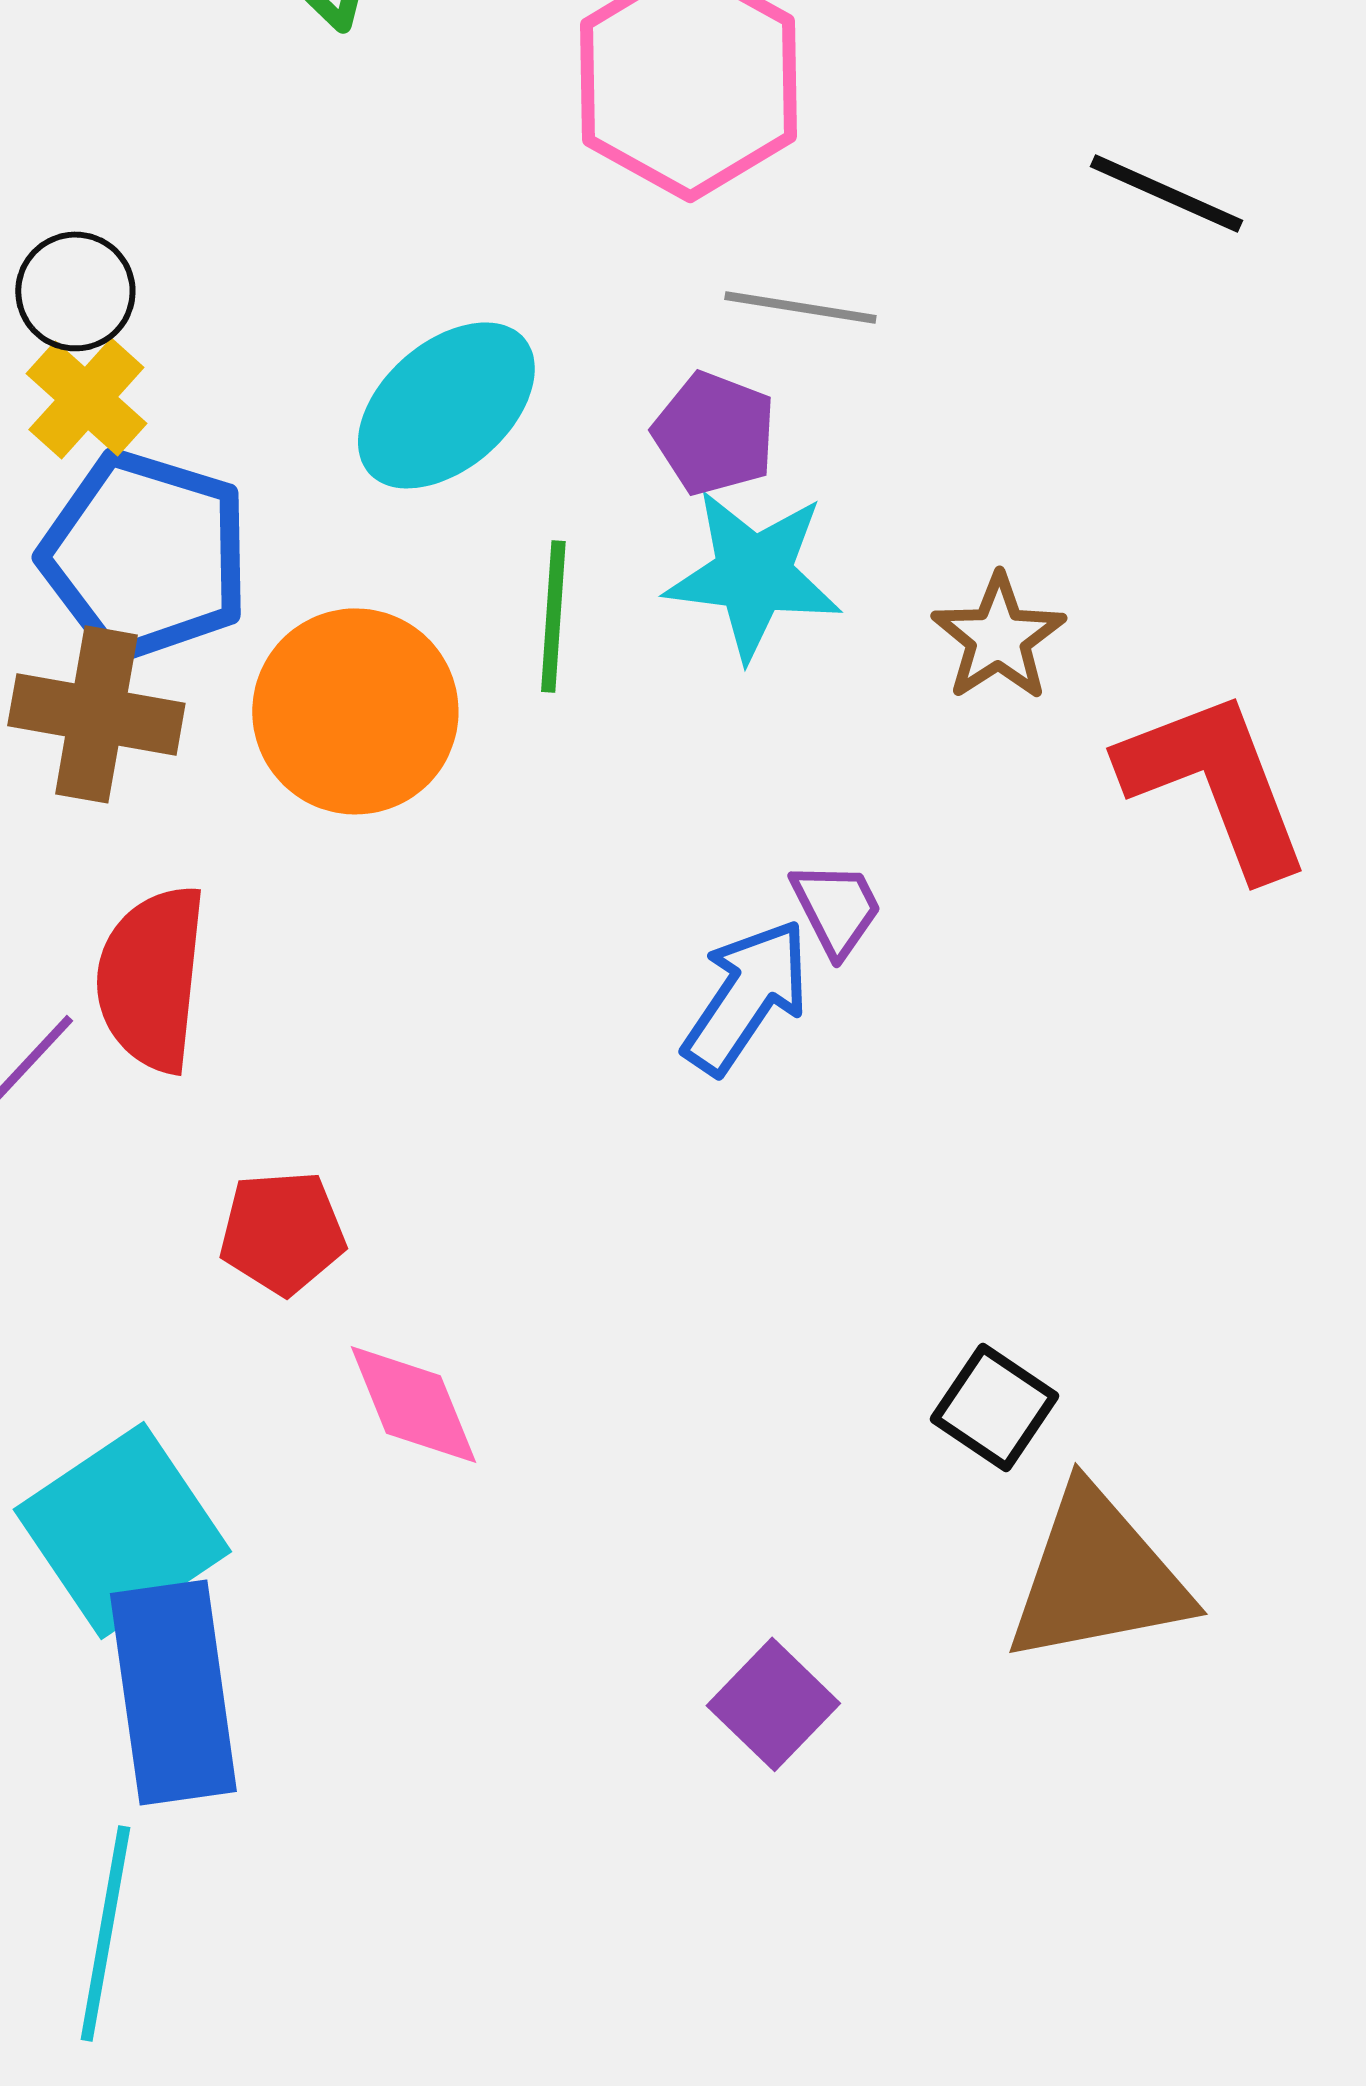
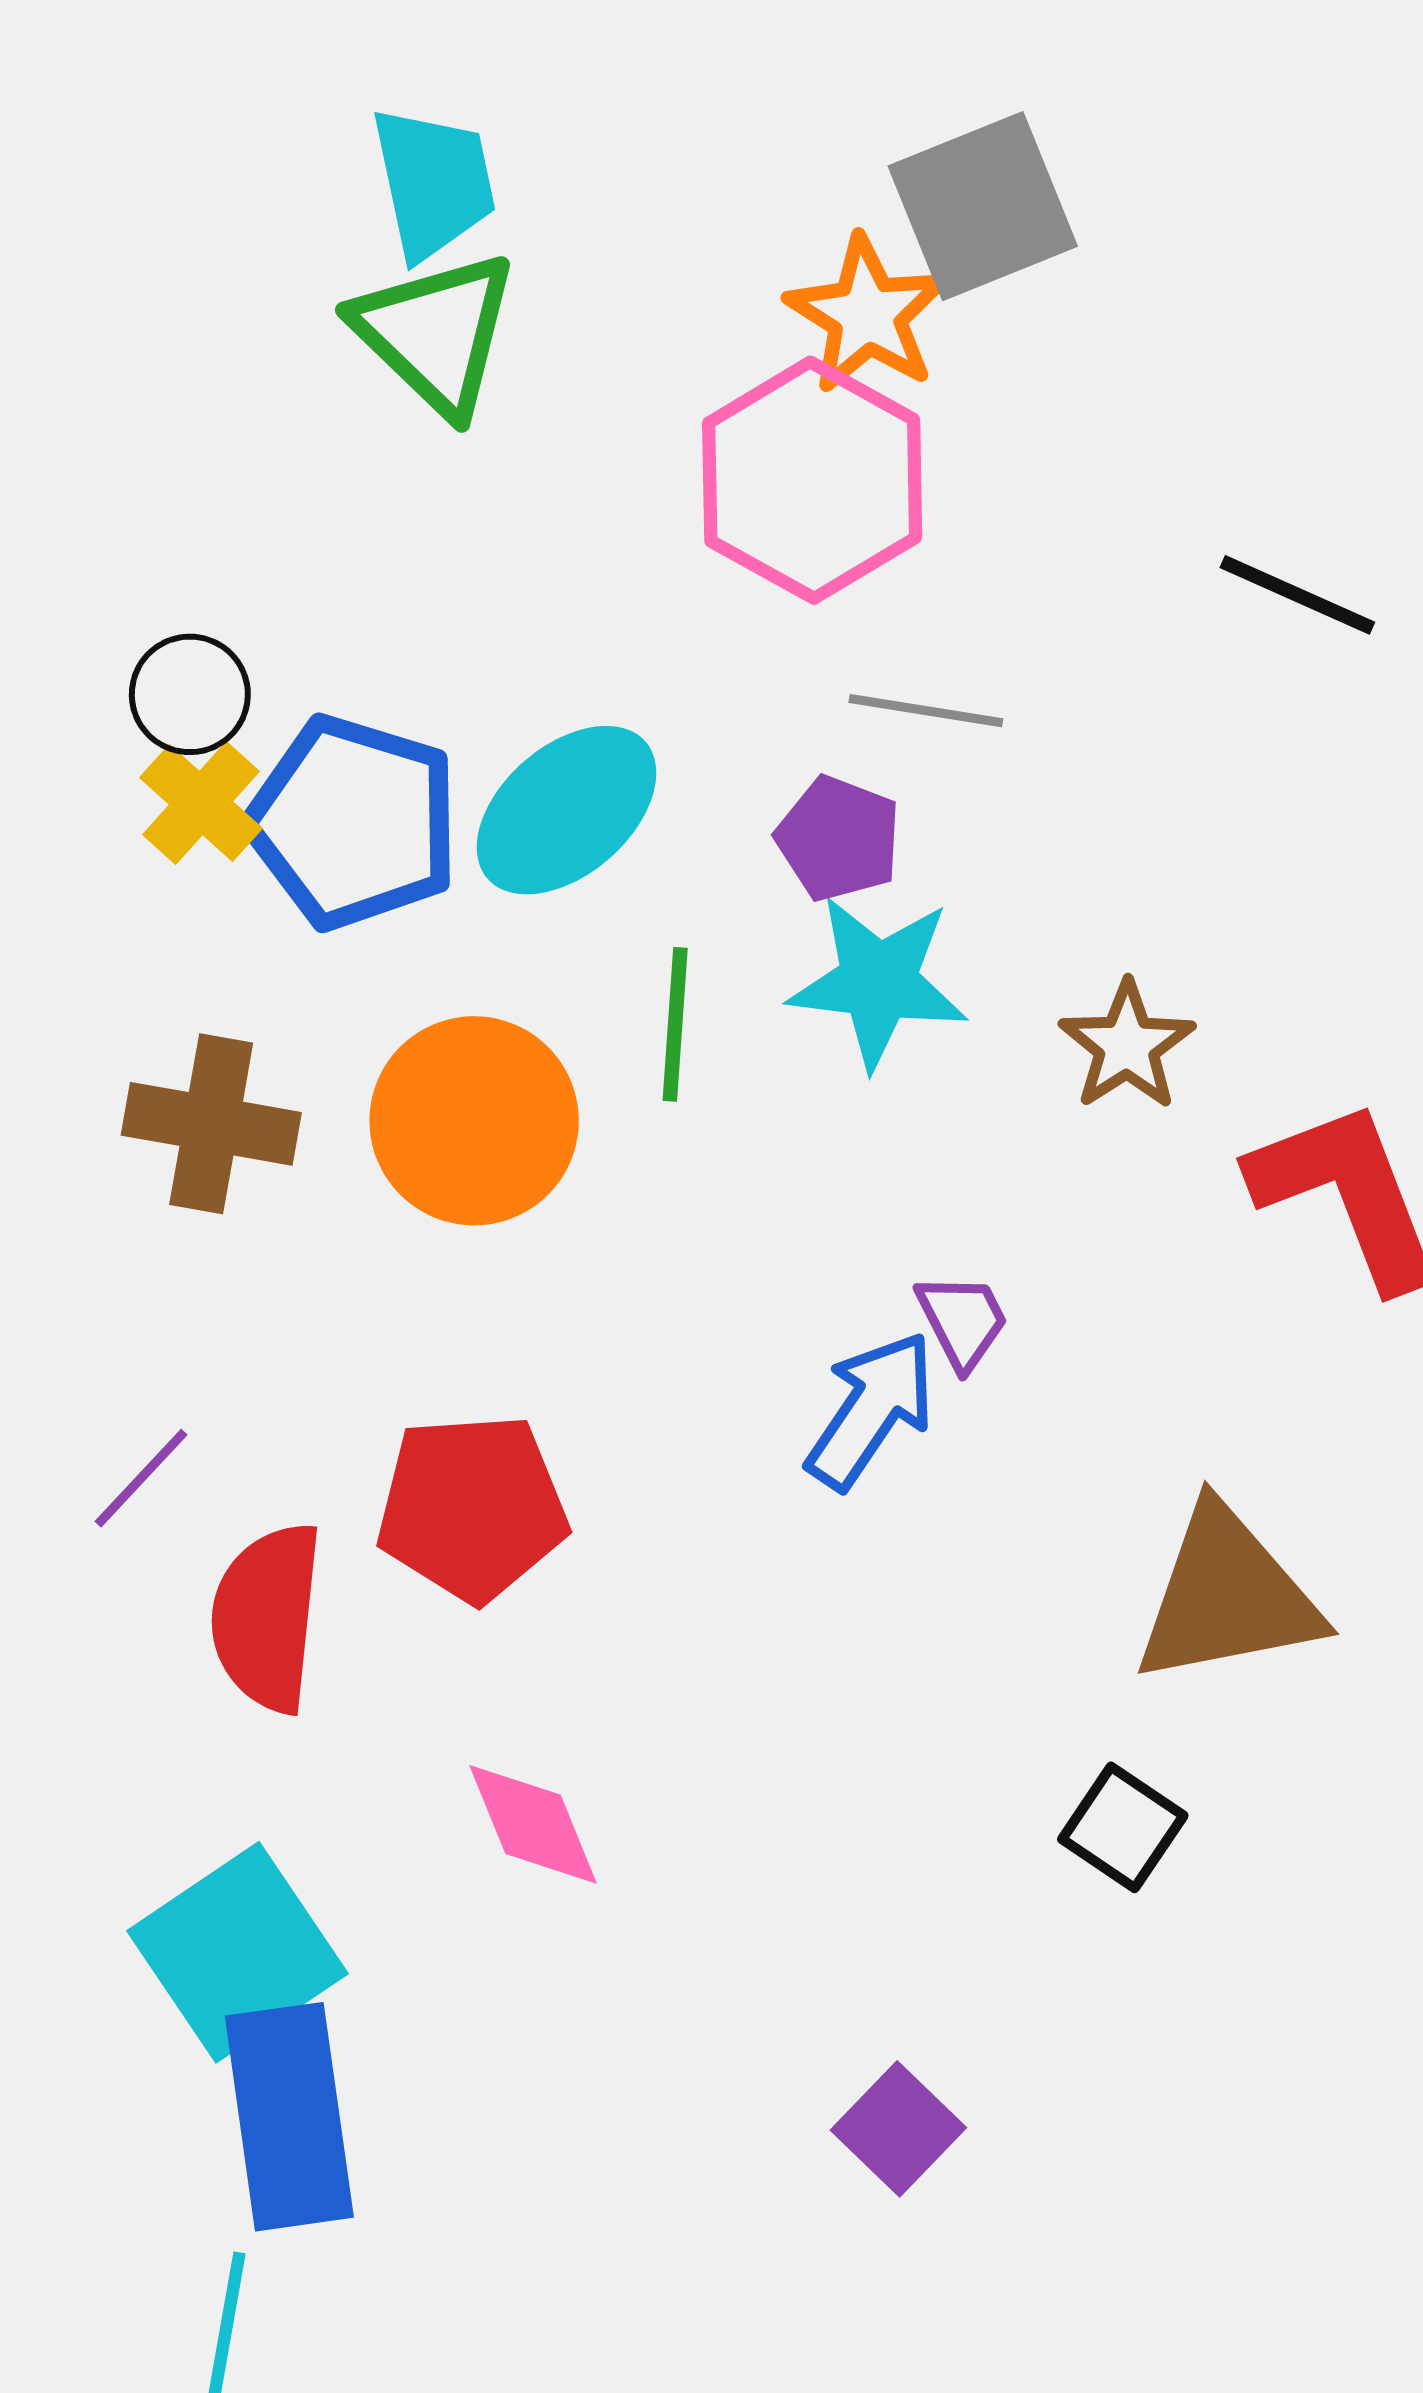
blue pentagon: (145, 555) -> (353, 822), moved
red semicircle: (151, 978) -> (267, 1617), moved
red pentagon: (282, 1232) -> (472, 1508), moved, size x1.5
brown triangle: (1097, 1576) -> (1227, 1596), moved

